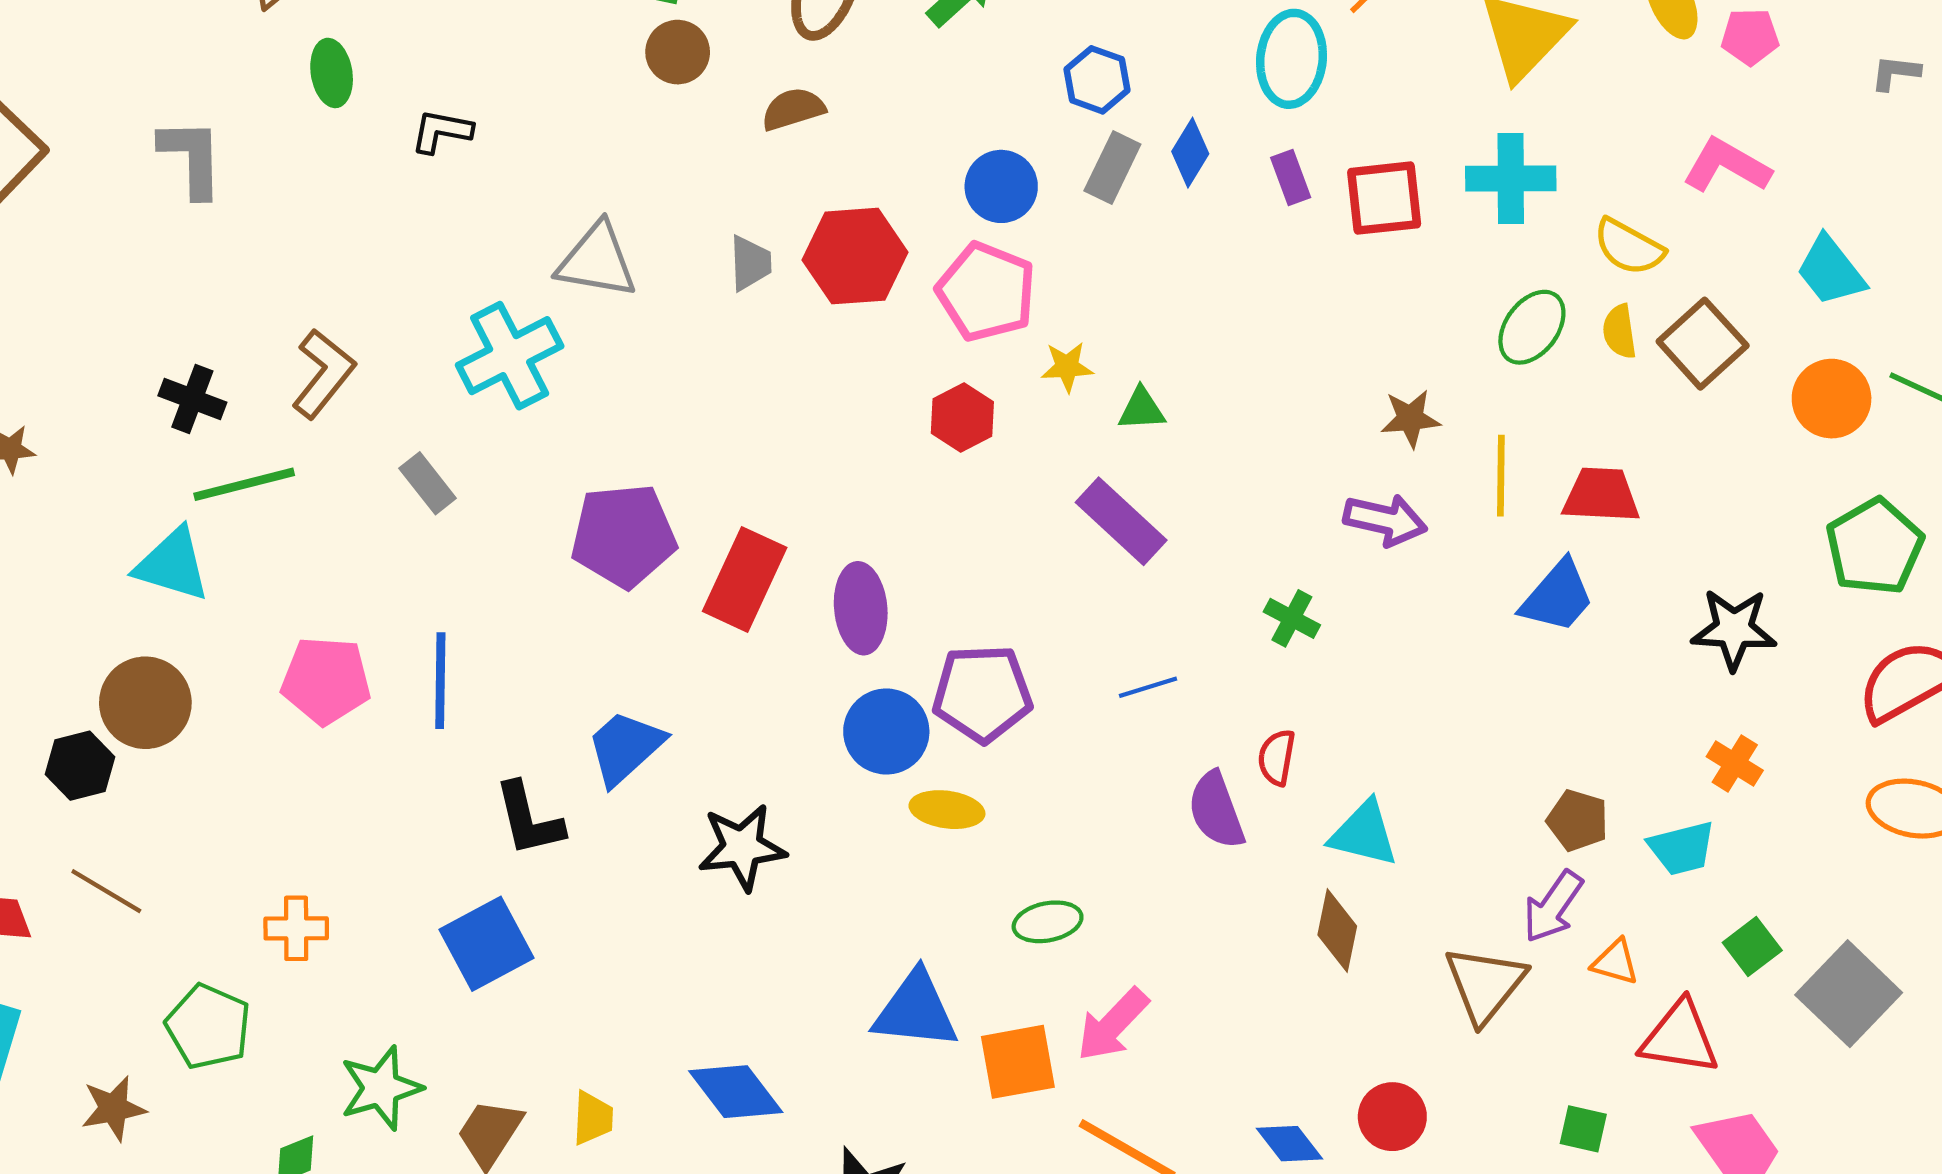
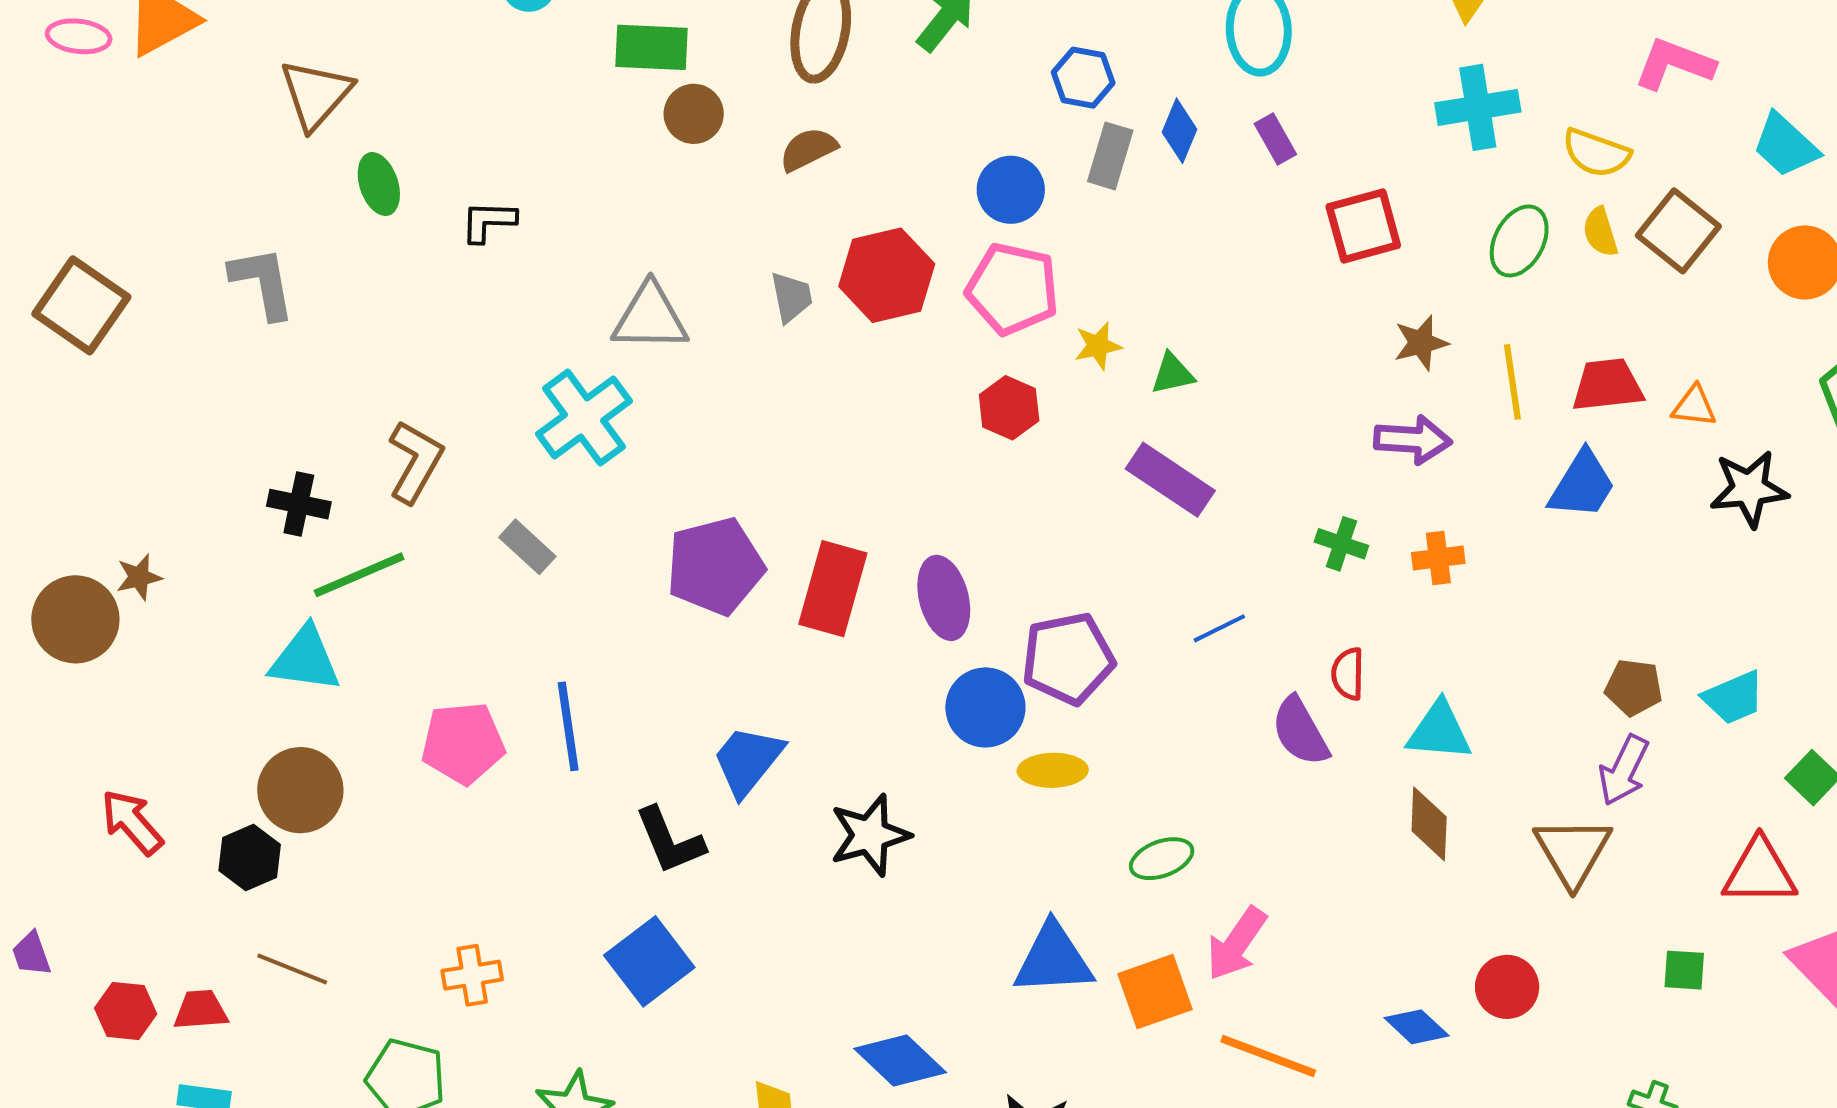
red square: (1384, 198) -> (1363, 226), moved
orange cross: (1735, 764) -> (1438, 558), moved, turned -30
orange triangle: (1615, 962) -> (1694, 406), moved

